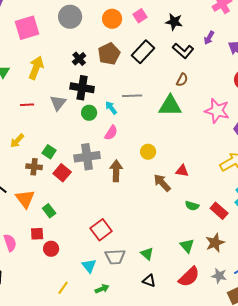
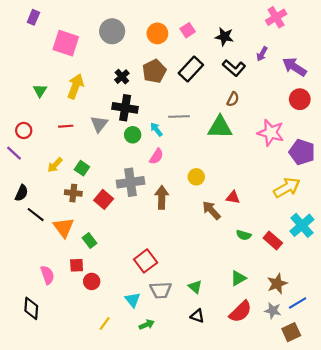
pink square: (27, 28) -> (66, 43), turned 35
green square: (49, 152) -> (82, 168), moved
brown star: (215, 243) -> (277, 284), moved
green triangle: (187, 246) -> (238, 278), turned 42

